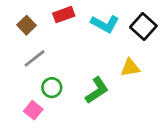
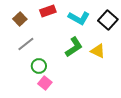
yellow triangle: (130, 68) -> (98, 51), turned 35
green L-shape: (97, 90) -> (74, 47), moved
pink square: (33, 110) -> (45, 83), moved

